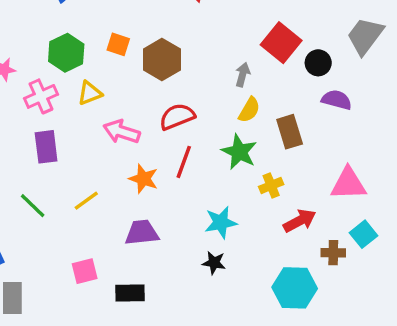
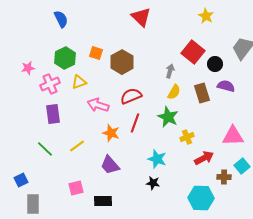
brown rectangle: (290, 132) -> (202, 93), moved
cyan star: (221, 222) -> (157, 159), turned 30
purple trapezoid: (142, 232) -> (110, 165), turned -125

